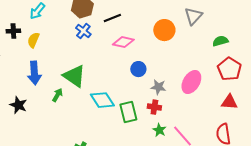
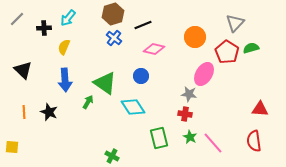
gray triangle: (193, 16) -> (235, 23), moved
black cross: (13, 31) -> (44, 28), moved
blue circle: (138, 69) -> (141, 76), moved
red pentagon: (229, 69) -> (227, 52), moved
pink ellipse: (191, 82) -> (204, 74), moved
green rectangle: (128, 112) -> (159, 138), moved

